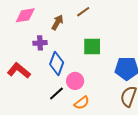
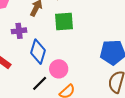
green square: (92, 46) -> (64, 21), moved

